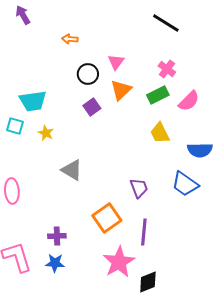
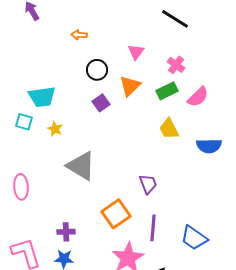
pink triangle: (116, 62) -> (136, 52), moved
gray triangle: (72, 170) -> (81, 166), size x1.4
blue trapezoid: (185, 184) -> (194, 238), moved

